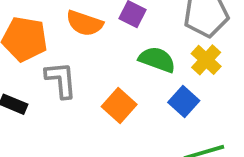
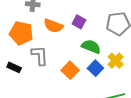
yellow cross: (206, 60) -> (116, 61), moved
blue square: (184, 101) -> (95, 68), moved

